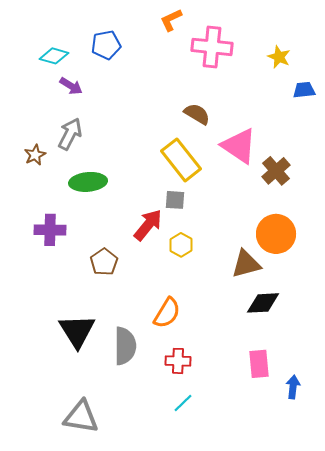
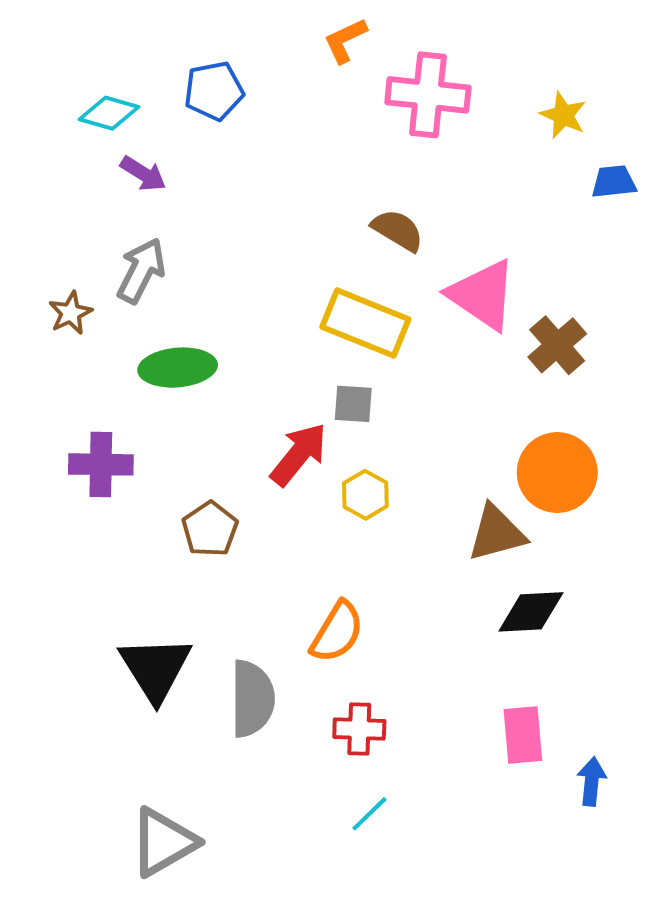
yellow rectangle: (181, 160) -> (365, 323), turned -30
gray triangle: (81, 417) -> (163, 842), turned -39

